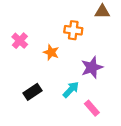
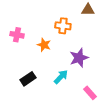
pink cross: (20, 41) -> (17, 35), turned -32
pink rectangle: (92, 108) -> (90, 93), moved

